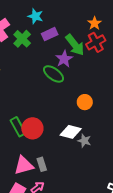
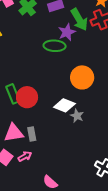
green ellipse: (54, 74) -> (55, 46), turned -40
orange circle: (85, 102) -> (82, 77), size x1.5

